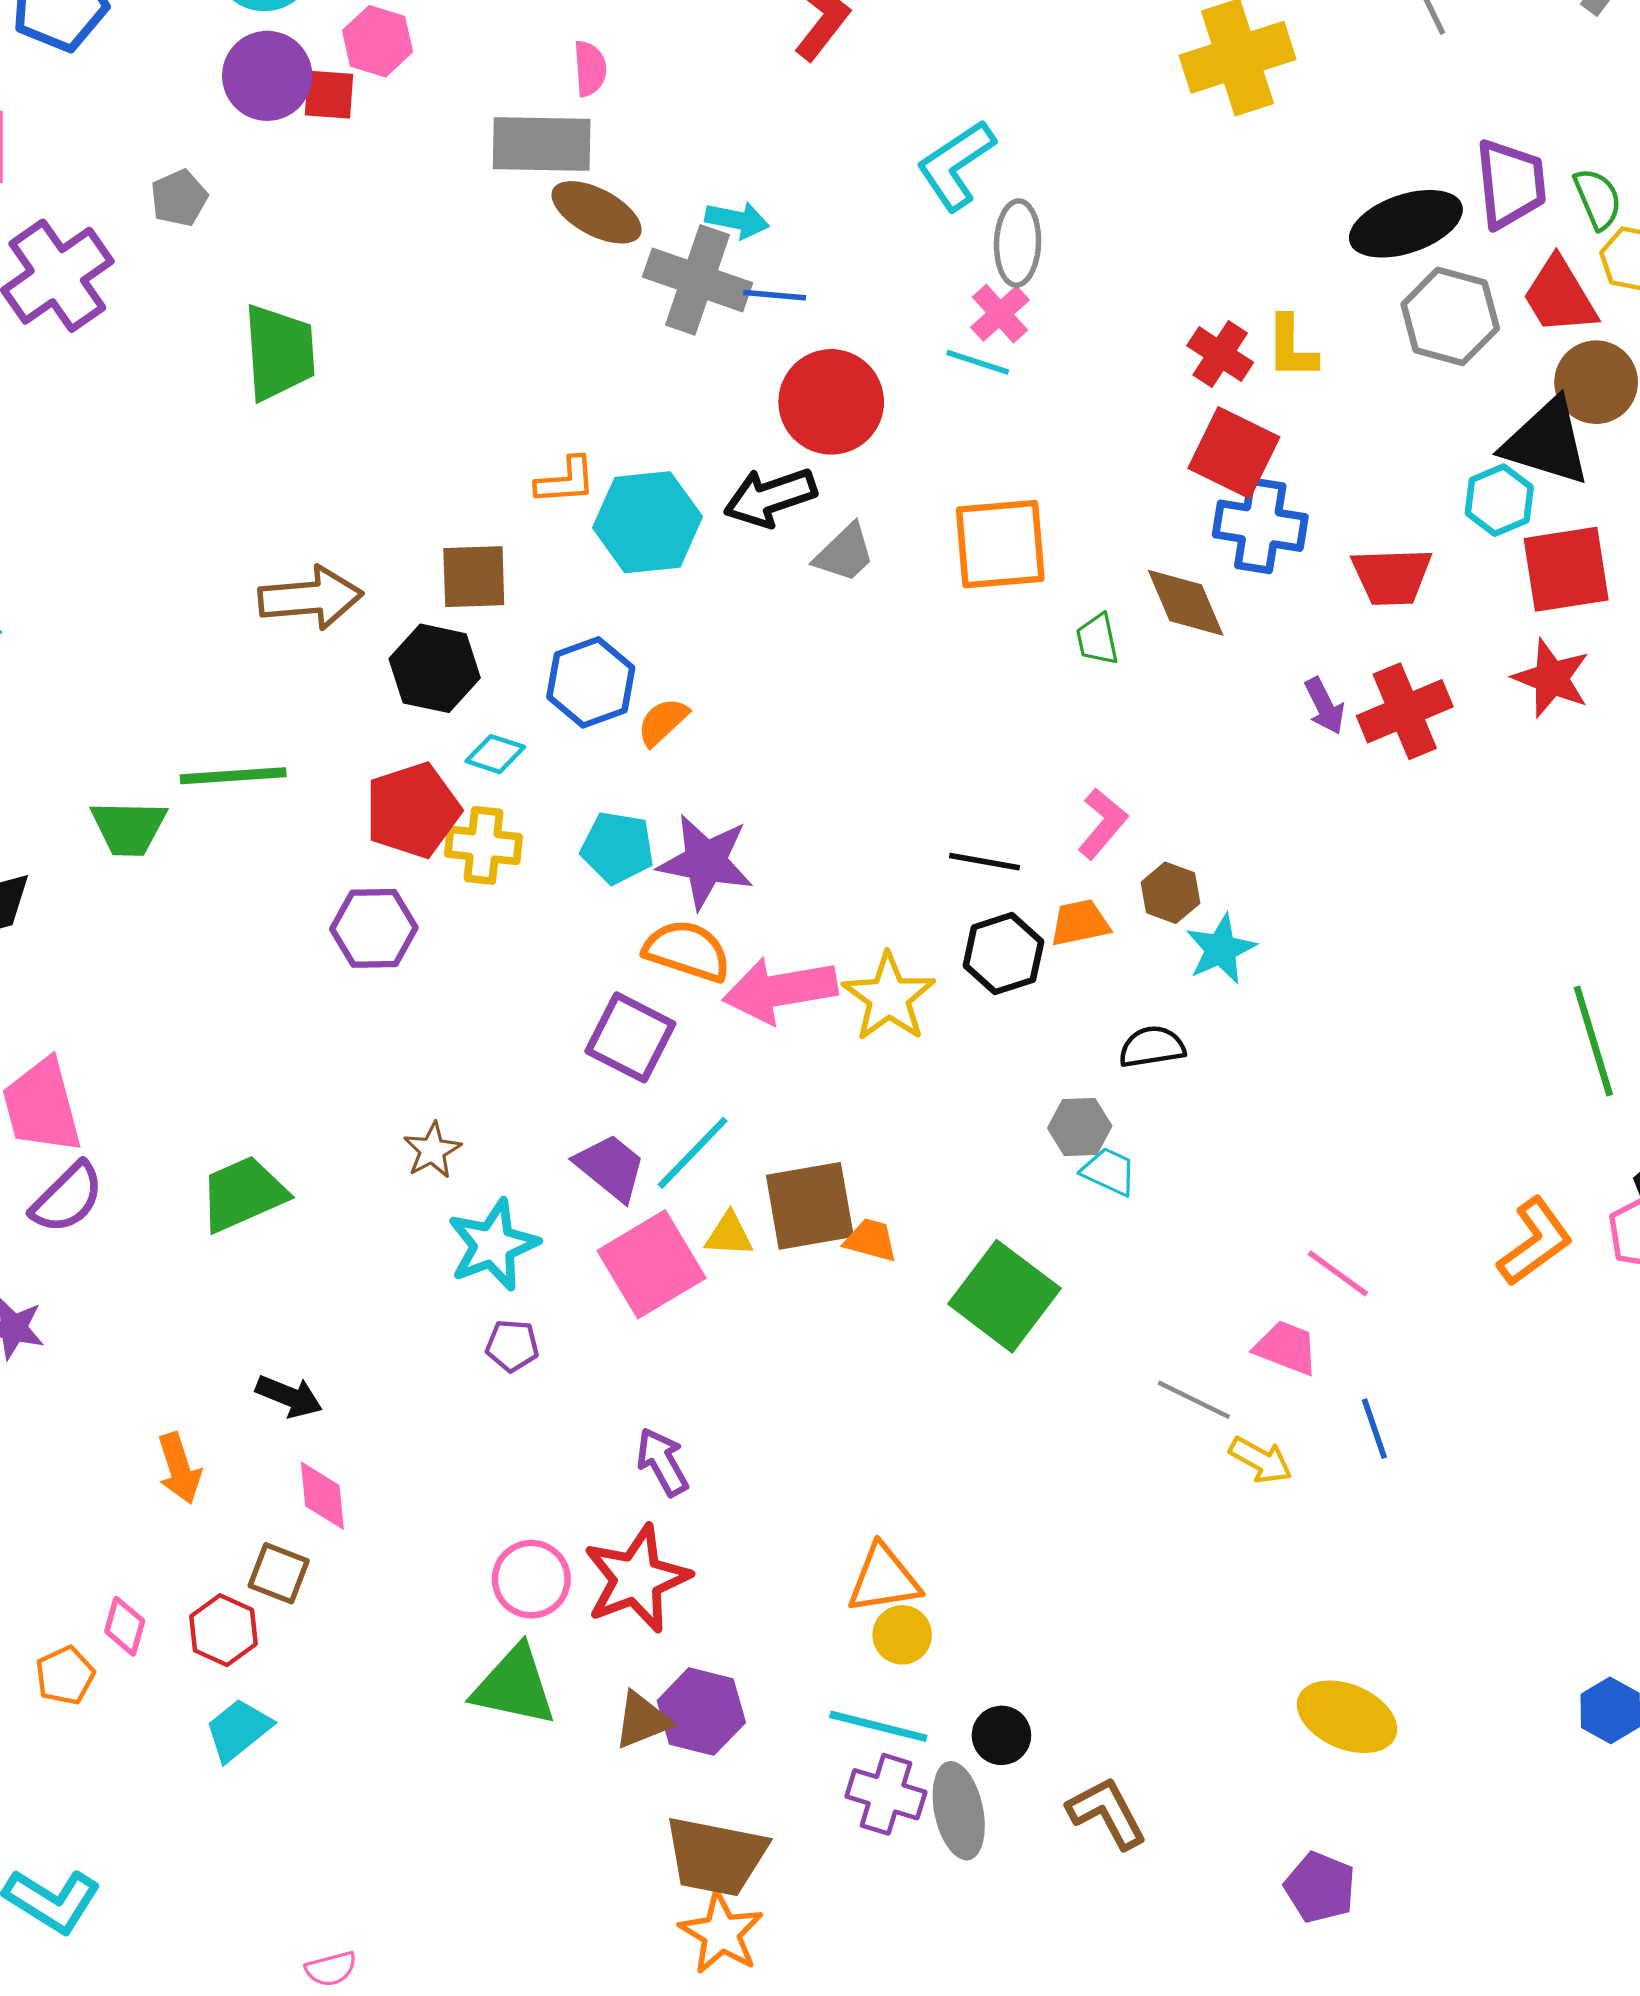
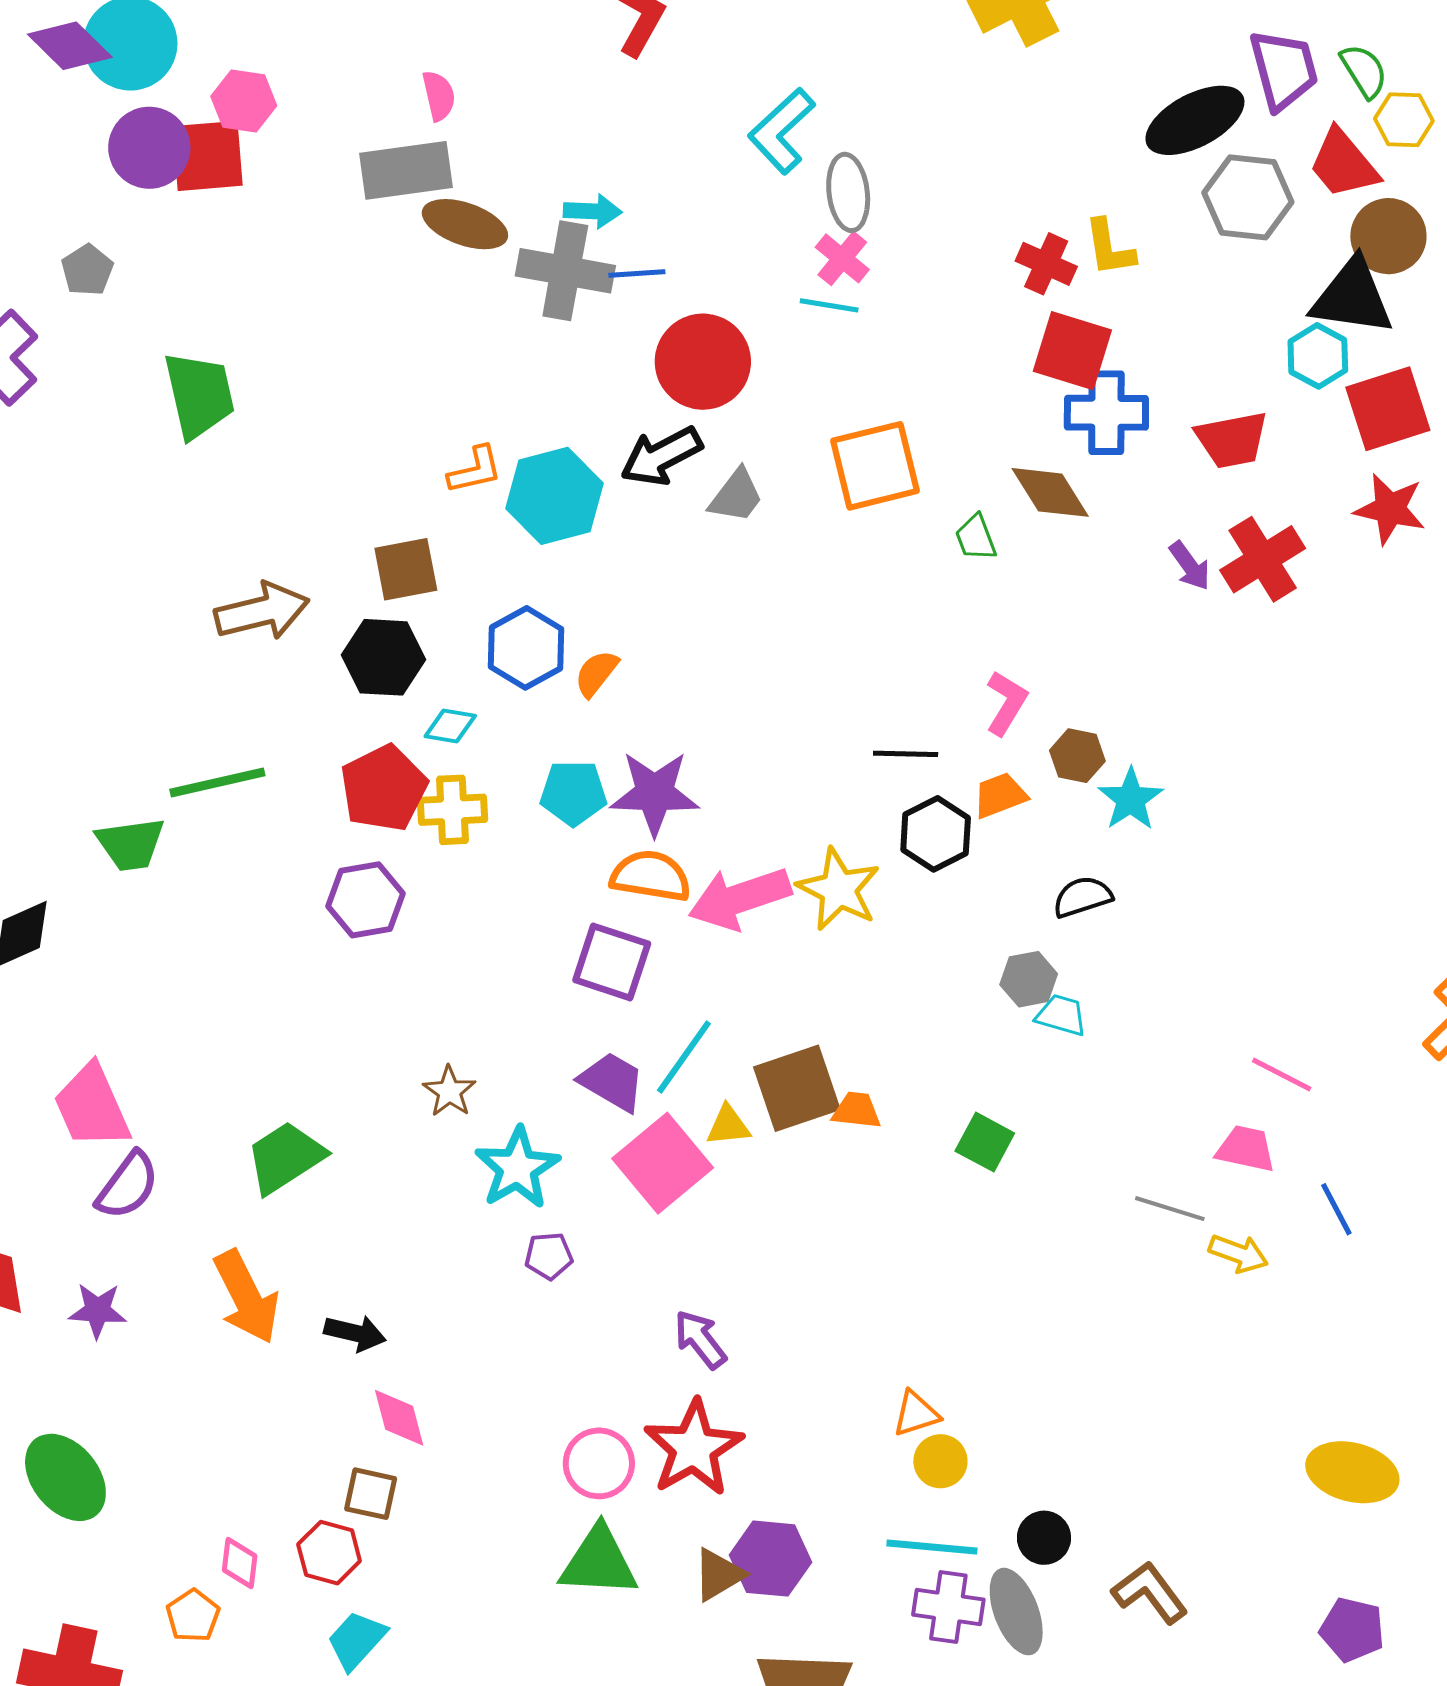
red square: (329, 95) -> (208, 156), size x1.6
green square: (1004, 1296) -> (985, 1142), size x0.6
orange arrow: (179, 1468) -> (246, 1297), moved, size x1.5
orange triangle: (884, 1579) -> (916, 1414), size x0.7

